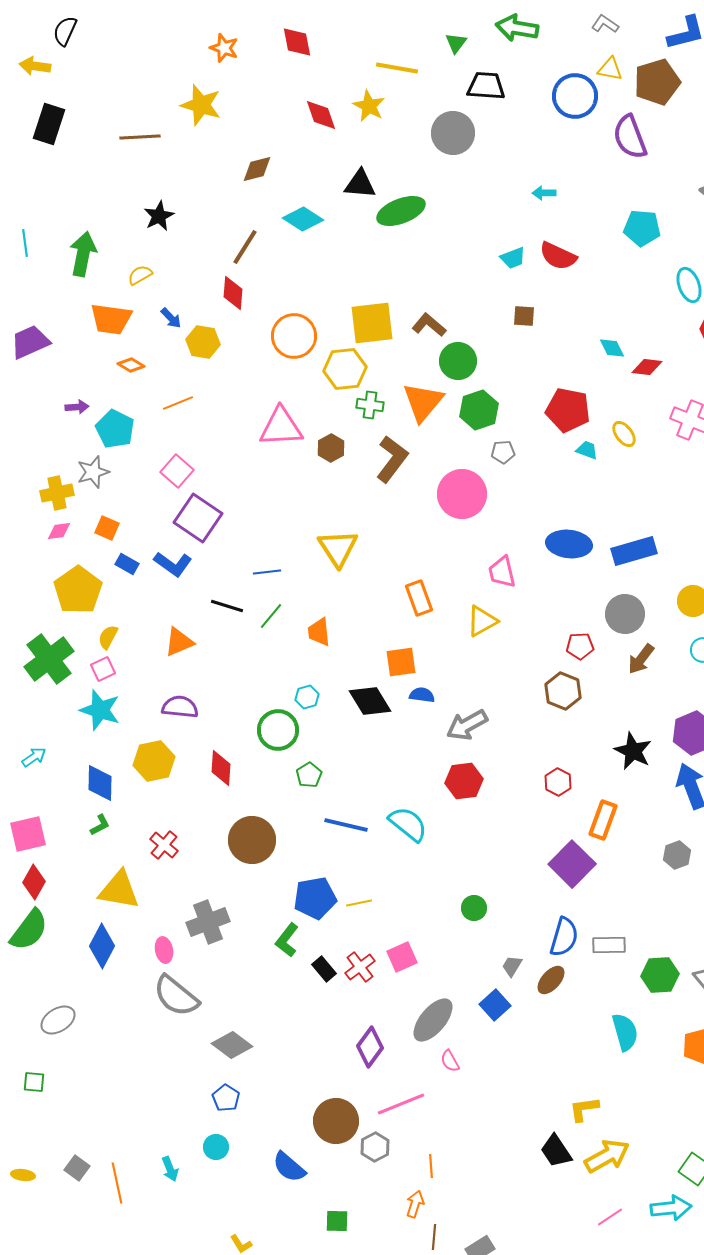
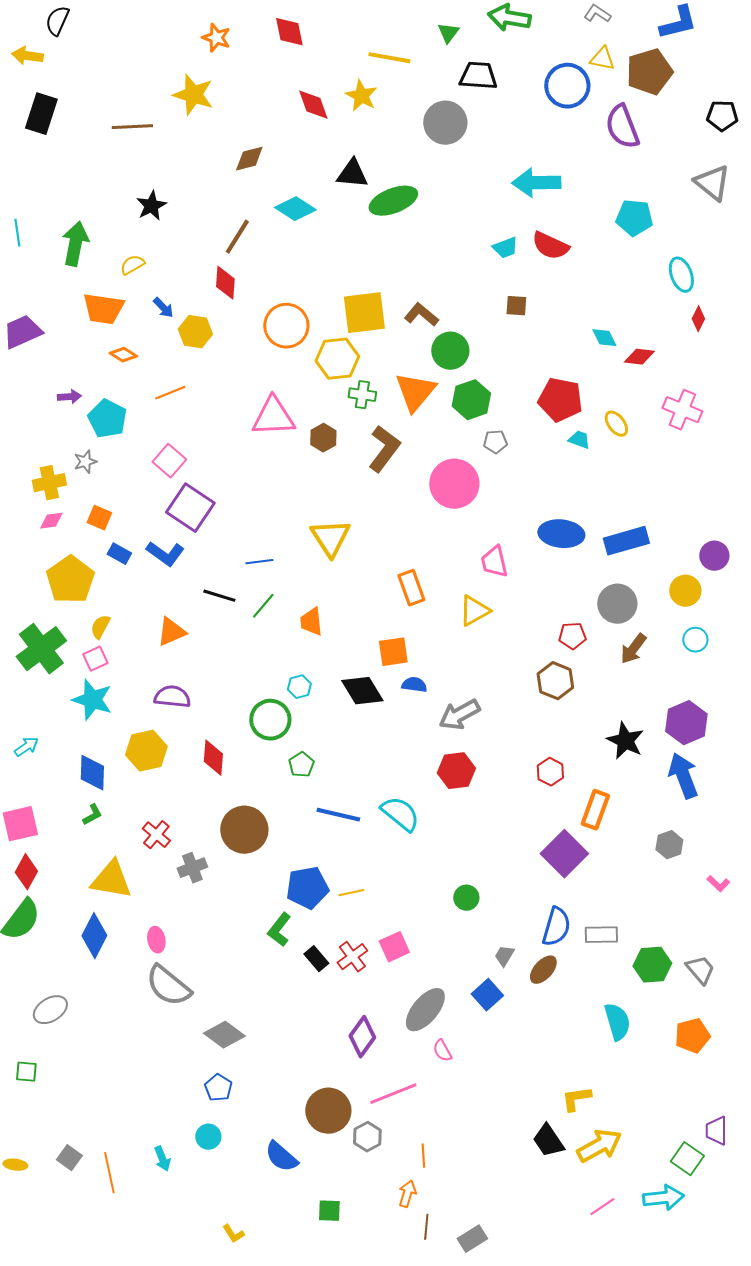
cyan arrow: (544, 193) -> (536, 183), size x2.0
gray star: (93, 472) -> (85, 462), size x0.7
gray cross: (208, 922) -> (192, 868), moved, size x0.7

